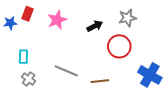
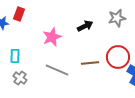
pink star: (57, 20) -> (52, 37), moved
red circle: (119, 46) -> (118, 57), moved
brown line: (100, 81) -> (90, 63), moved

